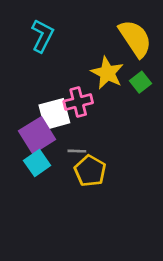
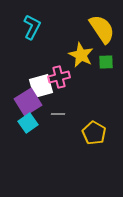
green square: (140, 82) -> (106, 62), turned 35
yellow pentagon: (90, 171) -> (94, 133), moved

